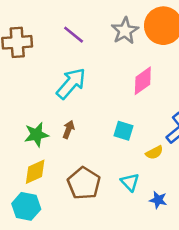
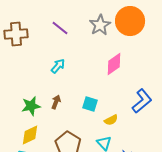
cyan arrow: (71, 83) -> (58, 66), size x0.6
cyan square: (124, 131) -> (90, 104), moved
yellow semicircle: (154, 153) -> (111, 120), moved

